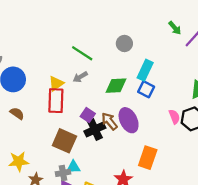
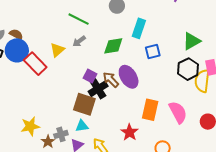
blue square: (146, 89) -> (153, 52), moved, turned -35
red rectangle: (56, 101) -> (35, 64), moved, turned -40
brown semicircle: (17, 113) -> (16, 34), moved
pink semicircle: (174, 117) -> (178, 112), moved, size x1.6
brown square: (64, 141) -> (84, 104), moved
gray cross: (63, 173) -> (61, 134), moved

